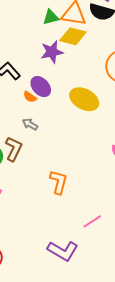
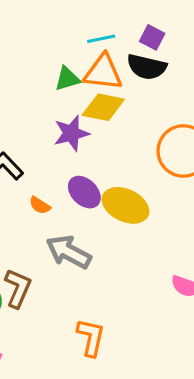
purple ellipse: (41, 87) -> (84, 192), moved
gray arrow: (30, 124) -> (69, 252), moved, size x1.8

